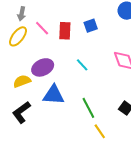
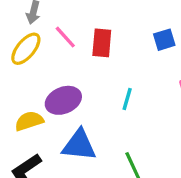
blue square: (91, 26) -> (164, 40), moved
cyan line: (82, 65) -> (127, 99), turned 56

